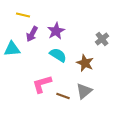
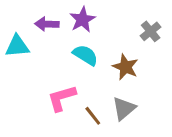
purple arrow: (32, 34) -> (47, 24), turned 63
brown line: (63, 96) -> (93, 116), turned 32

